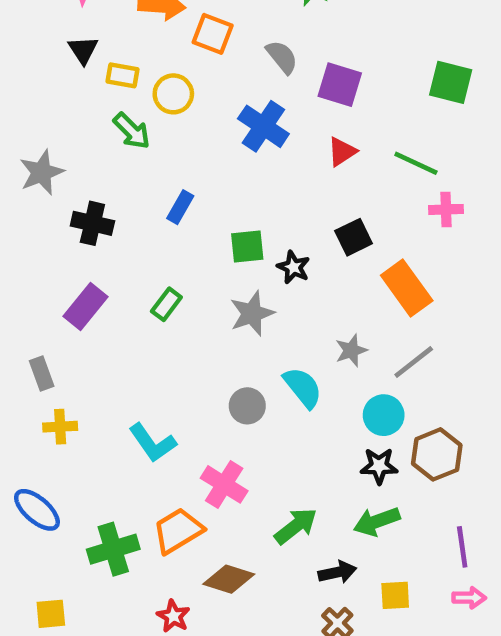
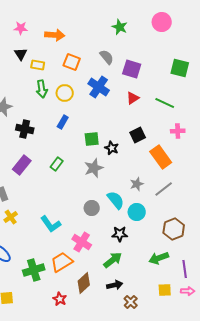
orange square: (213, 34) -> (72, 62), moved
yellow circle: (173, 94) -> (65, 93), moved
green arrow: (132, 131) -> (42, 89), turned 36
pink cross: (446, 209) -> (178, 131), moved
cyan circle: (384, 415) -> (137, 212), moved
yellow cross: (60, 427) -> (11, 217), turned -32
black star: (379, 466) -> (120, 234), moved
green arrow: (377, 521) -> (159, 258), moved
black arrow: (337, 572) -> (115, 285), moved
brown diamond: (229, 579) -> (84, 283), turned -60
yellow square: (395, 595) -> (165, 290), moved

